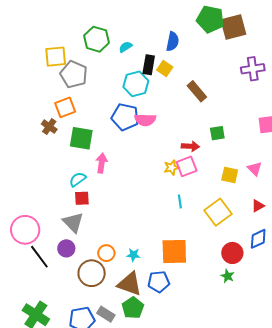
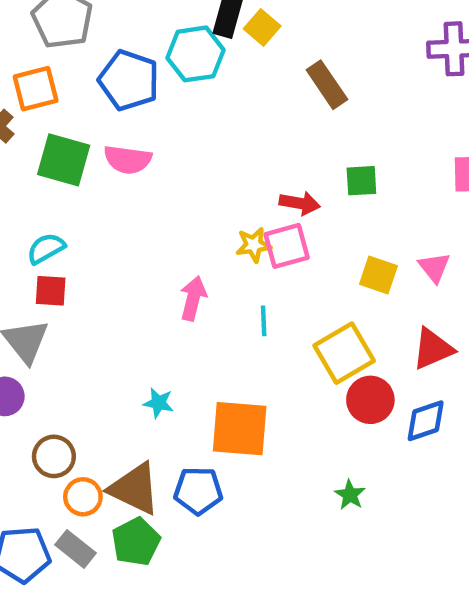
blue pentagon: (125, 117) -> (129, 80), moved
pink semicircle: (145, 120) -> (128, 160), moved
pink arrow: (102, 163) -> (193, 298), moved
red triangle: (258, 206) -> (433, 349), size x1.5
orange circle: (106, 253) -> (83, 497), moved
red circle: (232, 253) -> (370, 400), moved
cyan star: (133, 255) -> (158, 403), moved
brown circle: (92, 273) -> (54, 456), size x0.7

